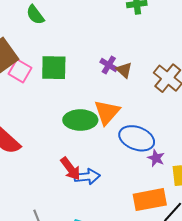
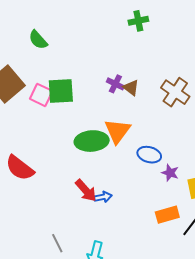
pink square: (20, 71) -> (41, 95), moved
blue ellipse: (137, 138) -> (149, 155), size x0.7
blue arrow: (87, 177) -> (103, 197), size x0.7
orange rectangle: (150, 200) -> (167, 215), size x0.7

